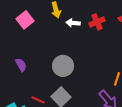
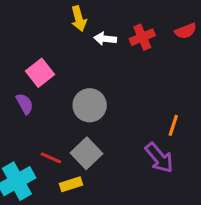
pink square: (25, 20) -> (40, 73), moved

